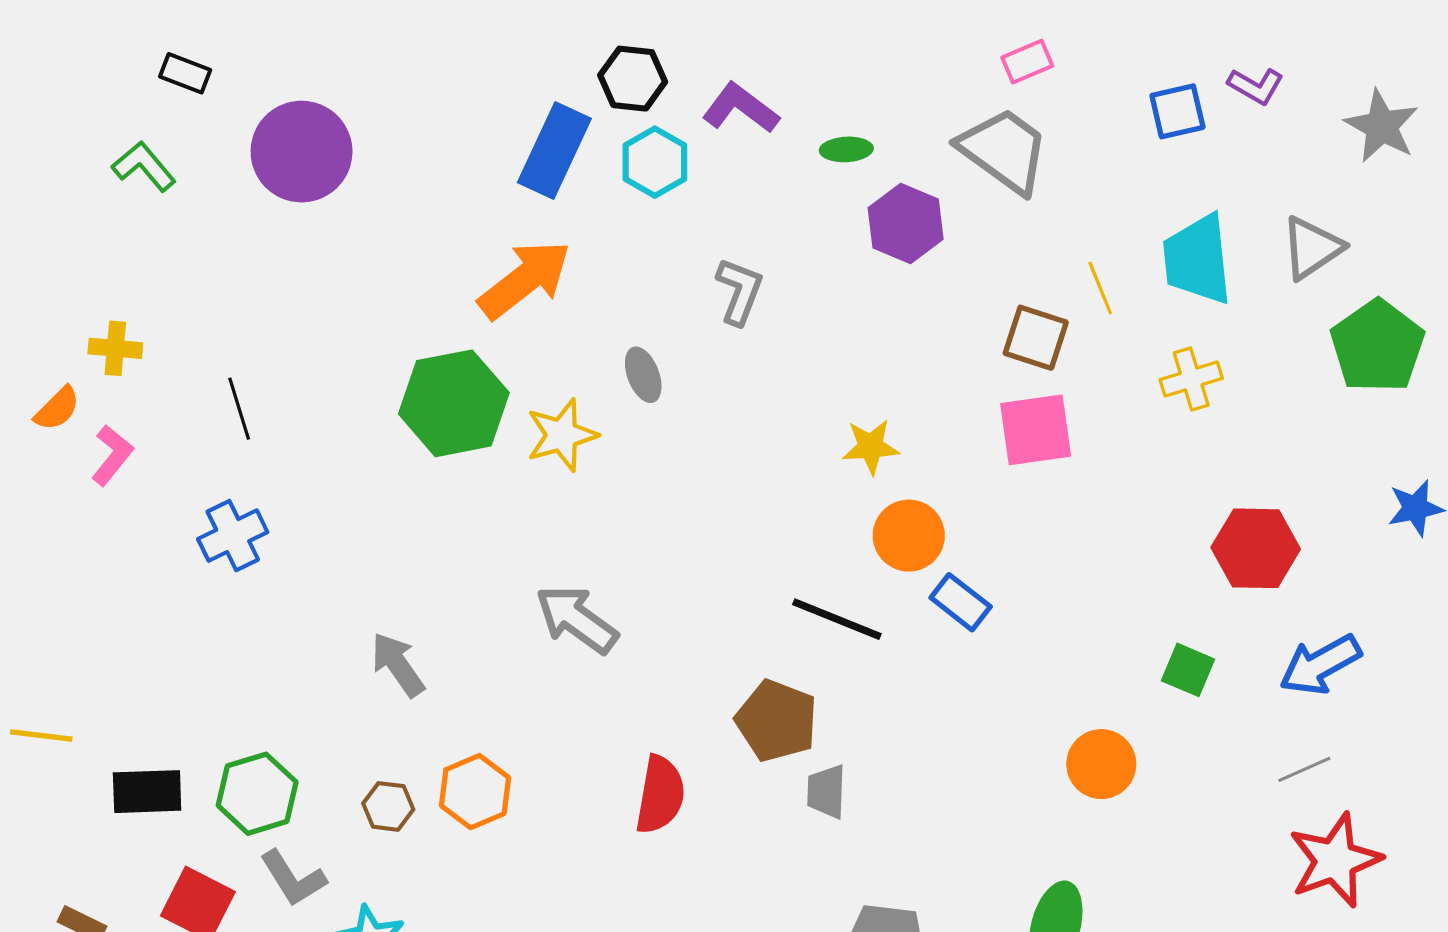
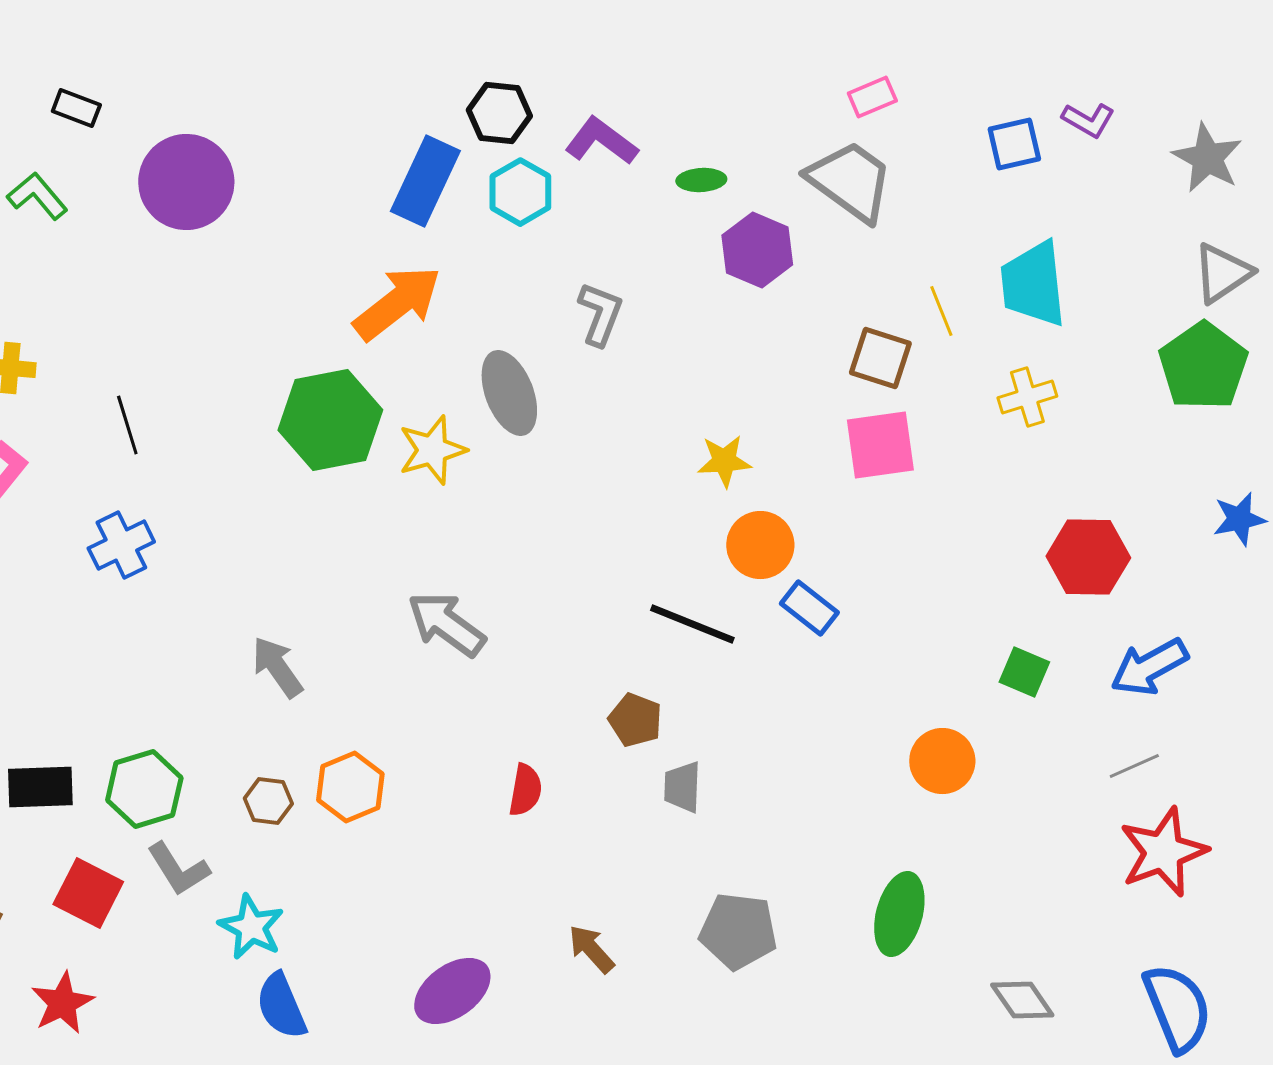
gray triangle: (1312, 248) -> (1222, 273), moved
gray ellipse: (643, 375) -> (509, 393), size x1.6
brown pentagon: (777, 721) -> (635, 720), size x0.7
red semicircle: (660, 795) -> (525, 790), size x0.7

